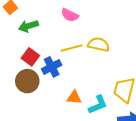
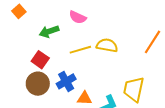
green arrow: (28, 26) -> (49, 31), moved
blue cross: (52, 67) -> (66, 81), moved

